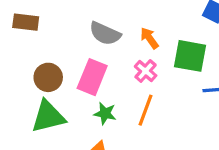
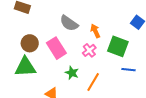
pink rectangle: (92, 77) -> (56, 48), turned -65
orange line: (145, 110) -> (93, 82), moved
green star: (105, 113) -> (72, 73), moved

